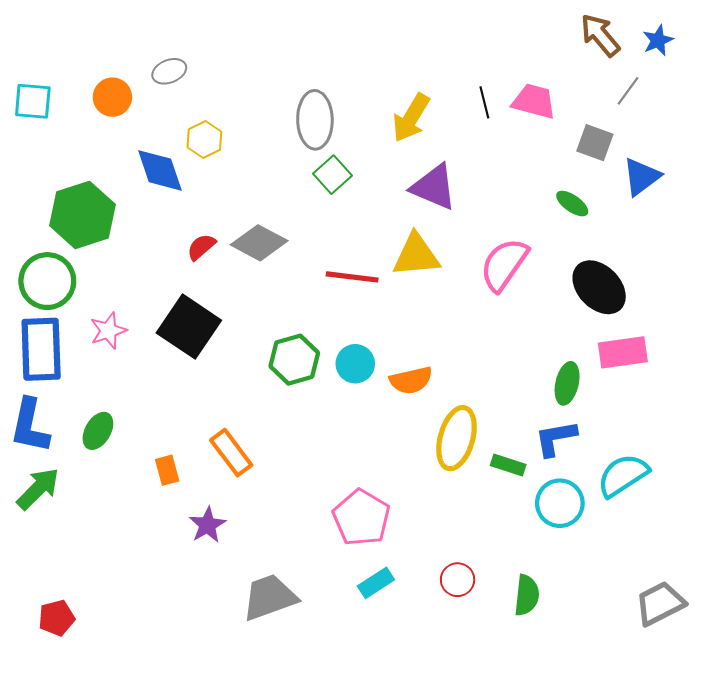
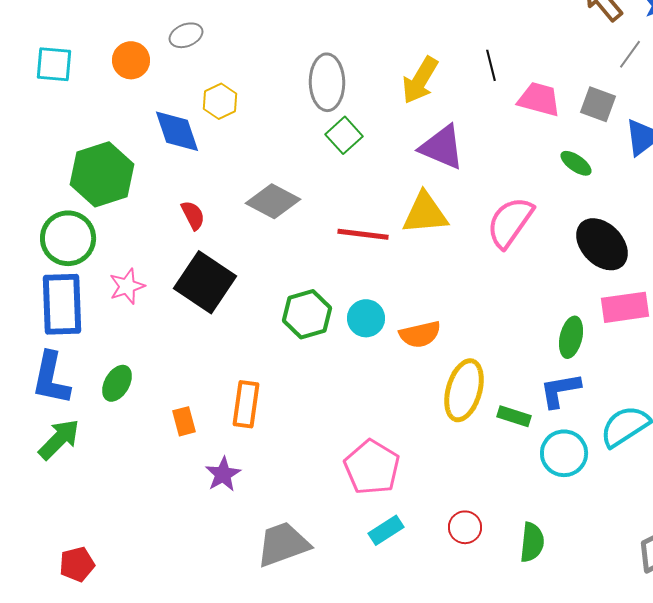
pink trapezoid: (534, 101) -> (539, 99), moved
red semicircle: (201, 247) -> (193, 215), moved, turned 104
orange rectangle: (231, 453) -> (246, 404), turned 45

